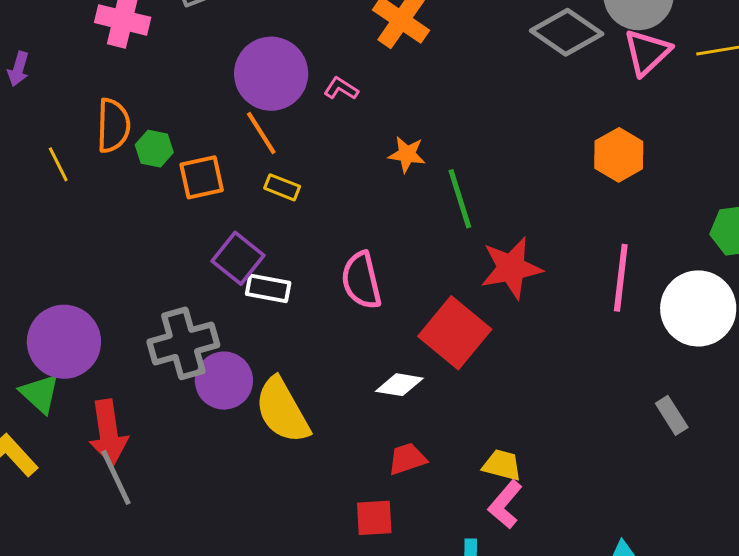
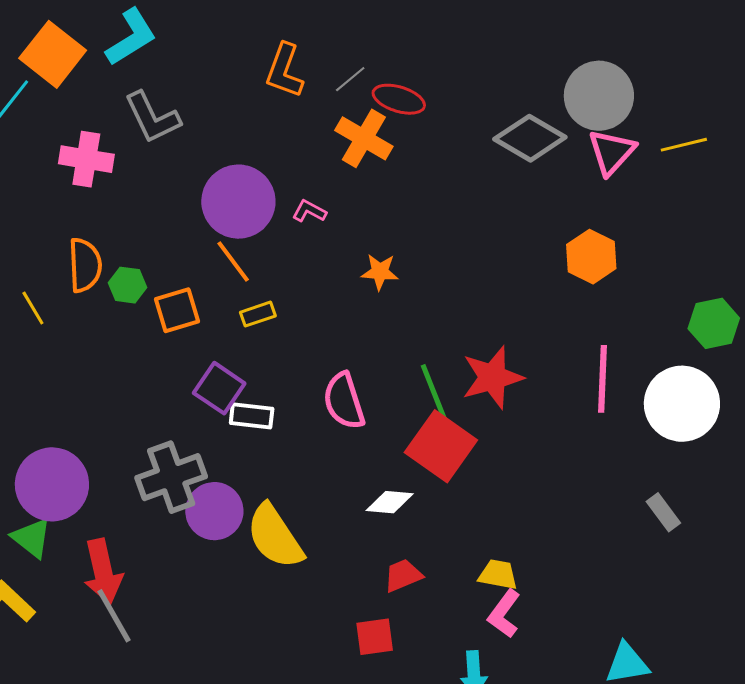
yellow rectangle: (282, 187) -> (258, 314), turned -36
green line: (460, 199) -> (434, 393), moved

